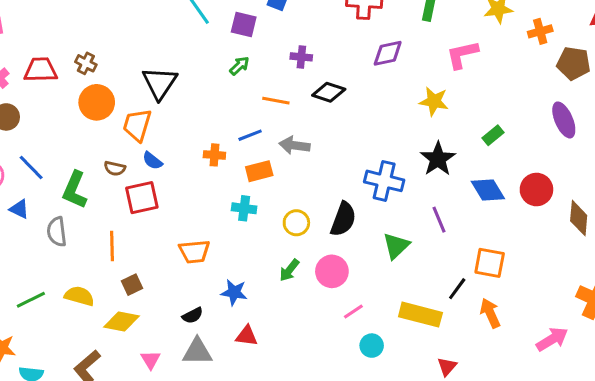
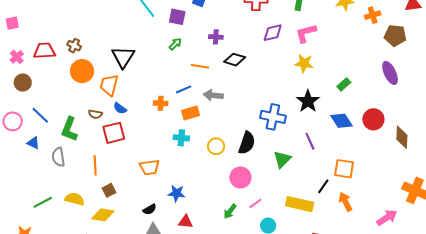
pink L-shape: (462, 55) -> (306, 33), moved
green arrow: (289, 270) -> (230, 211), moved

